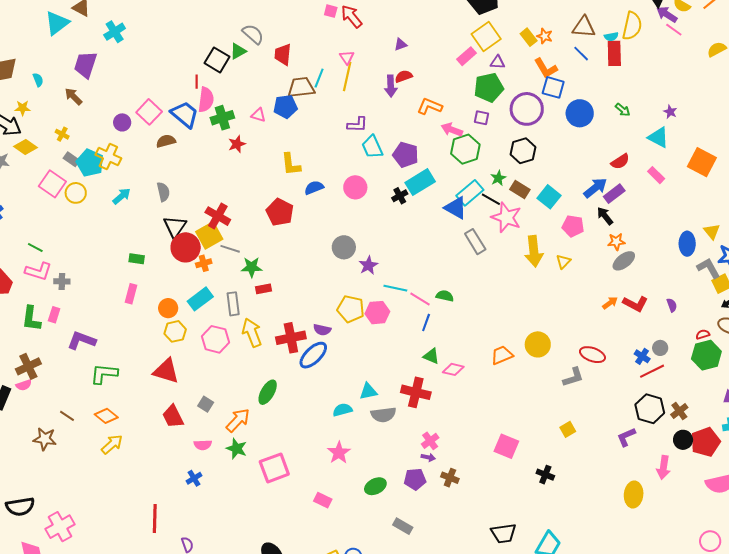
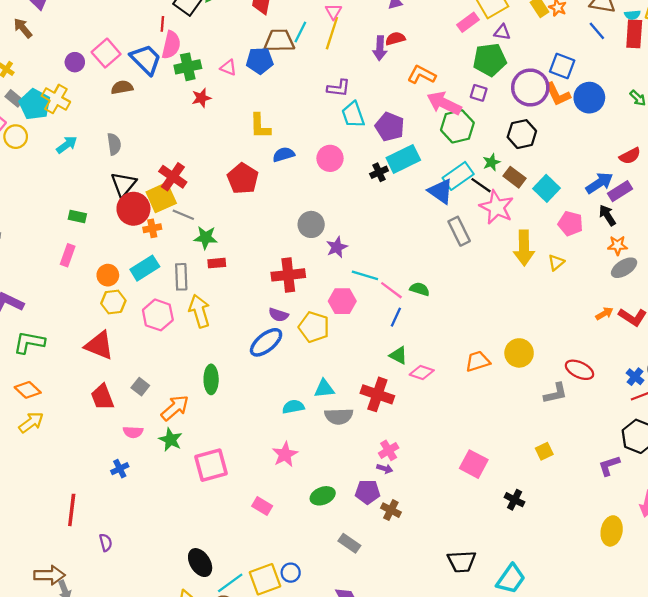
orange L-shape: (546, 68) -> (558, 94), moved
pink arrow: (452, 130) -> (444, 103), size x1.4
yellow pentagon: (351, 309) -> (314, 327), moved
red cross: (291, 338) -> (288, 275), moved
green ellipse: (268, 392) -> (211, 379), turned -35
brown cross: (450, 478) -> (391, 510), moved

